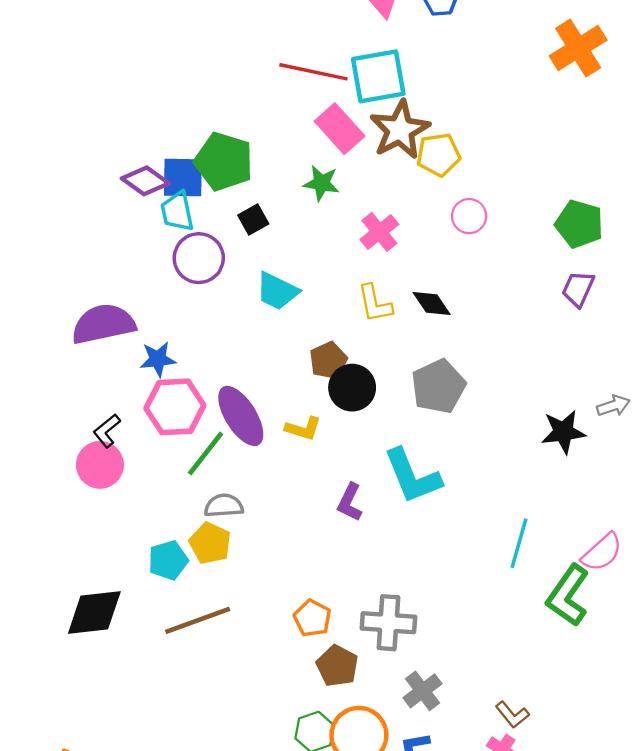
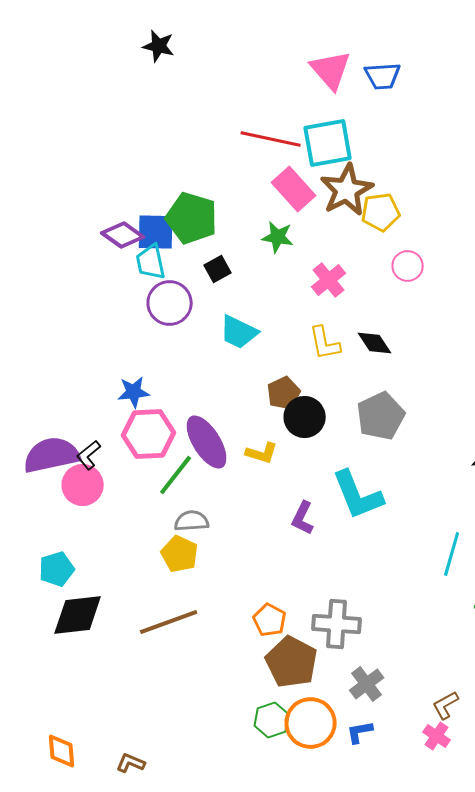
purple semicircle: (103, 324) -> (52, 455), moved
cyan pentagon: (168, 560) -> (57, 569), moved
brown pentagon: (337, 666) -> (292, 662), size x1.4
brown L-shape: (512, 715) -> (446, 705), turned 100

